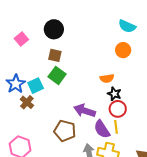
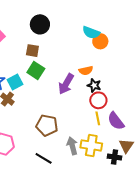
cyan semicircle: (127, 26) -> (91, 32), moved
black circle: (54, 29) -> (40, 24), moved
purple arrow: (85, 111) -> (66, 84), moved, turned -75
purple semicircle: (102, 129) -> (116, 121), moved

